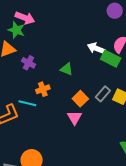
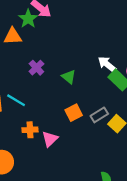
purple cross: (28, 63) -> (36, 68), moved
orange cross: (43, 89) -> (30, 130), moved
pink triangle: (75, 118) -> (50, 139), moved

